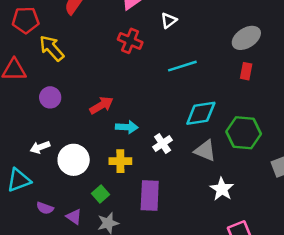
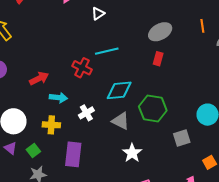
red cross: (130, 41) -> (82, 68), moved
purple triangle: (74, 217) -> (11, 148), moved

